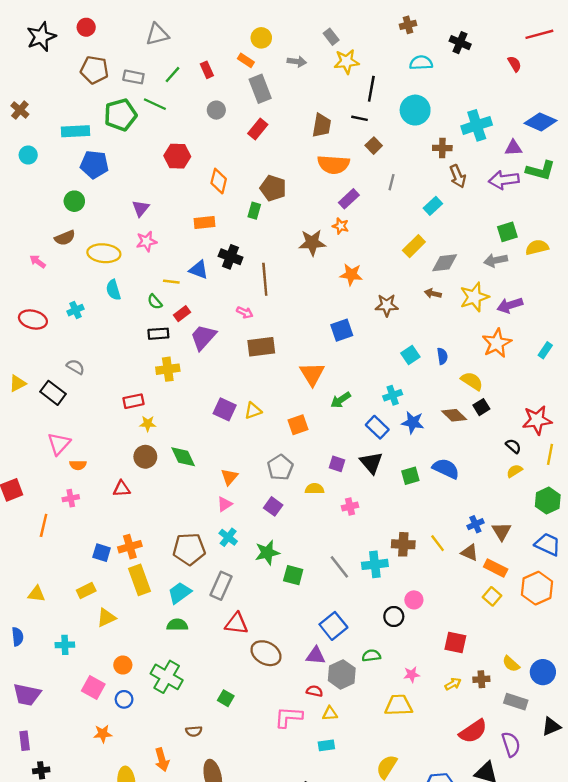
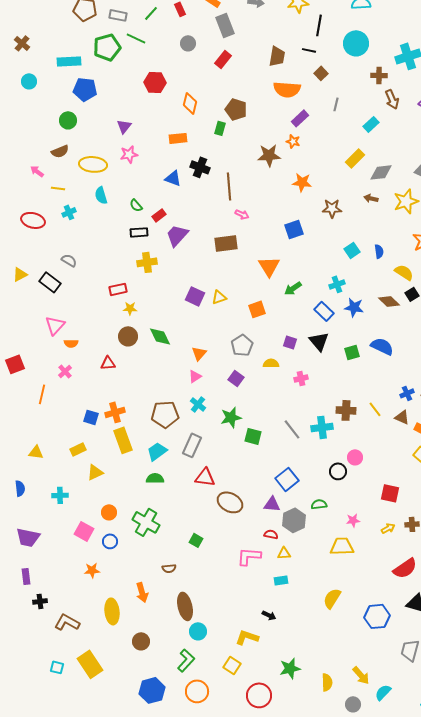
yellow line: (171, 282) -> (58, 188), moved
pink arrow: (245, 312) -> (242, 214), moved
pink cross: (71, 498) -> (65, 371), turned -32

